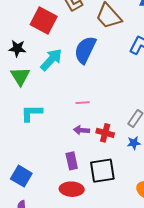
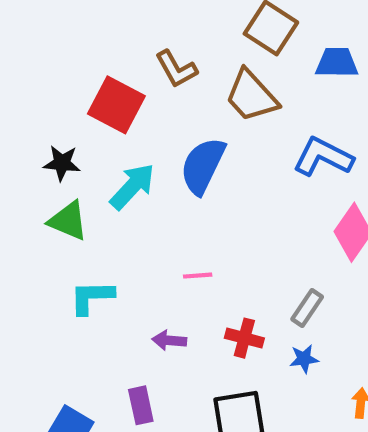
green triangle: (20, 76) -> (68, 221), turned -35
purple arrow: (81, 130) -> (169, 340), moved
purple rectangle: (72, 161) -> (141, 405), moved

